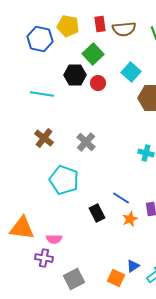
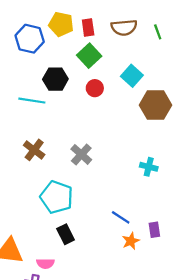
red rectangle: (100, 24) -> (88, 27), moved
black hexagon: (75, 75) -> (55, 79), moved
black rectangle: (97, 213) -> (66, 234), moved

